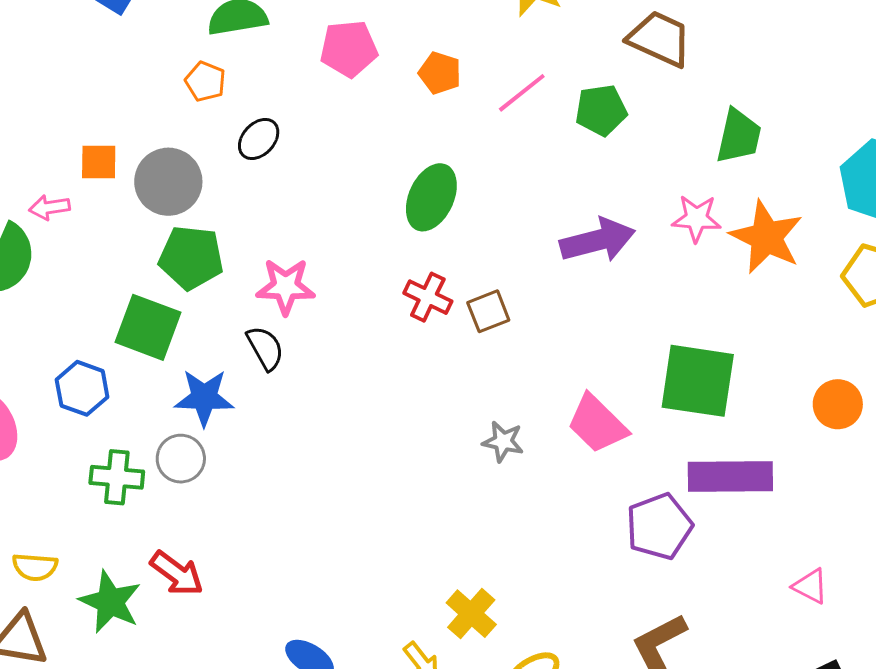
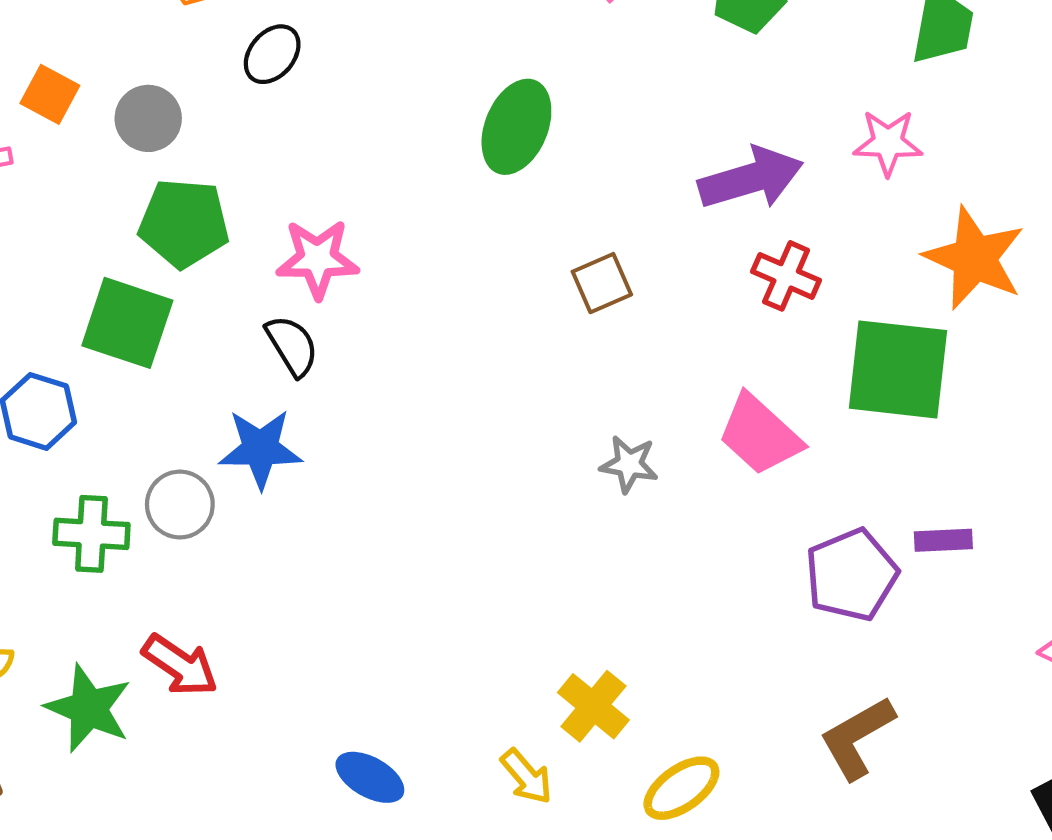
orange square: (99, 162) -> (50, 94), turned 30
gray circle: (168, 182) -> (148, 118), size x0.7
orange star: (766, 237) -> (974, 258), moved
red cross: (428, 297) -> (786, 276), moved
blue star: (204, 398) -> (260, 449), moved
purple rectangle: (730, 477) -> (943, 540), moved, size x0.5

